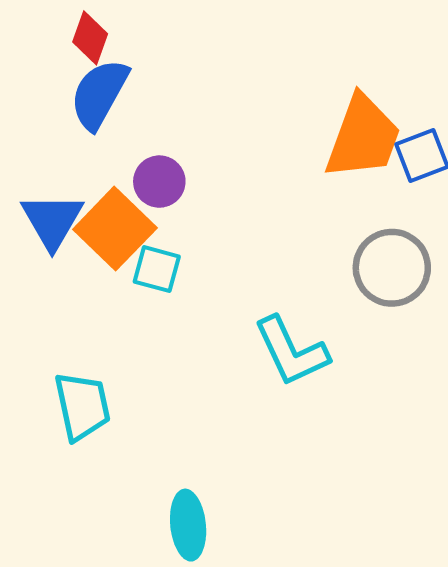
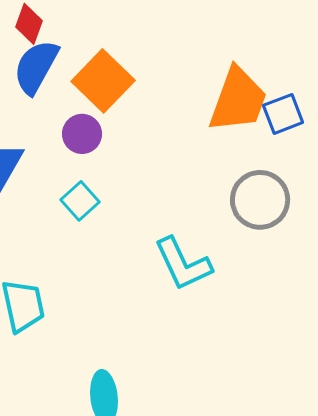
orange square: (115, 229) -> (103, 81), moved
cyan square: (157, 269) -> (80, 201), turned 33

